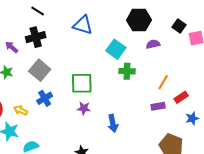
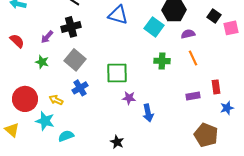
purple arrow: (12, 47) -> (47, 37), turned -88
cyan square: (116, 49) -> (154, 27), moved
orange line: (163, 82) -> (193, 58), moved, turned -56
red rectangle: (181, 97) -> (216, 87), turned -64
purple star: (84, 108) -> (129, 98), moved

